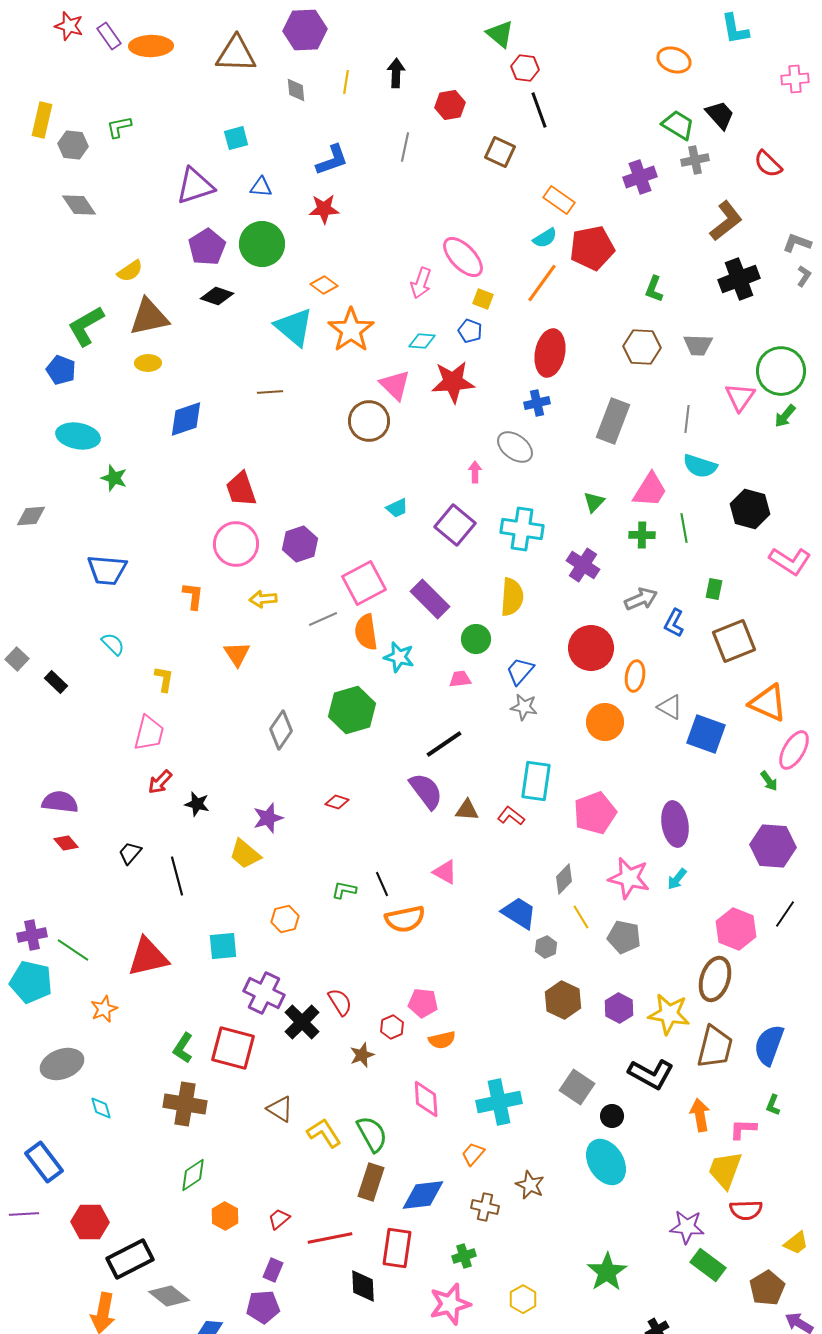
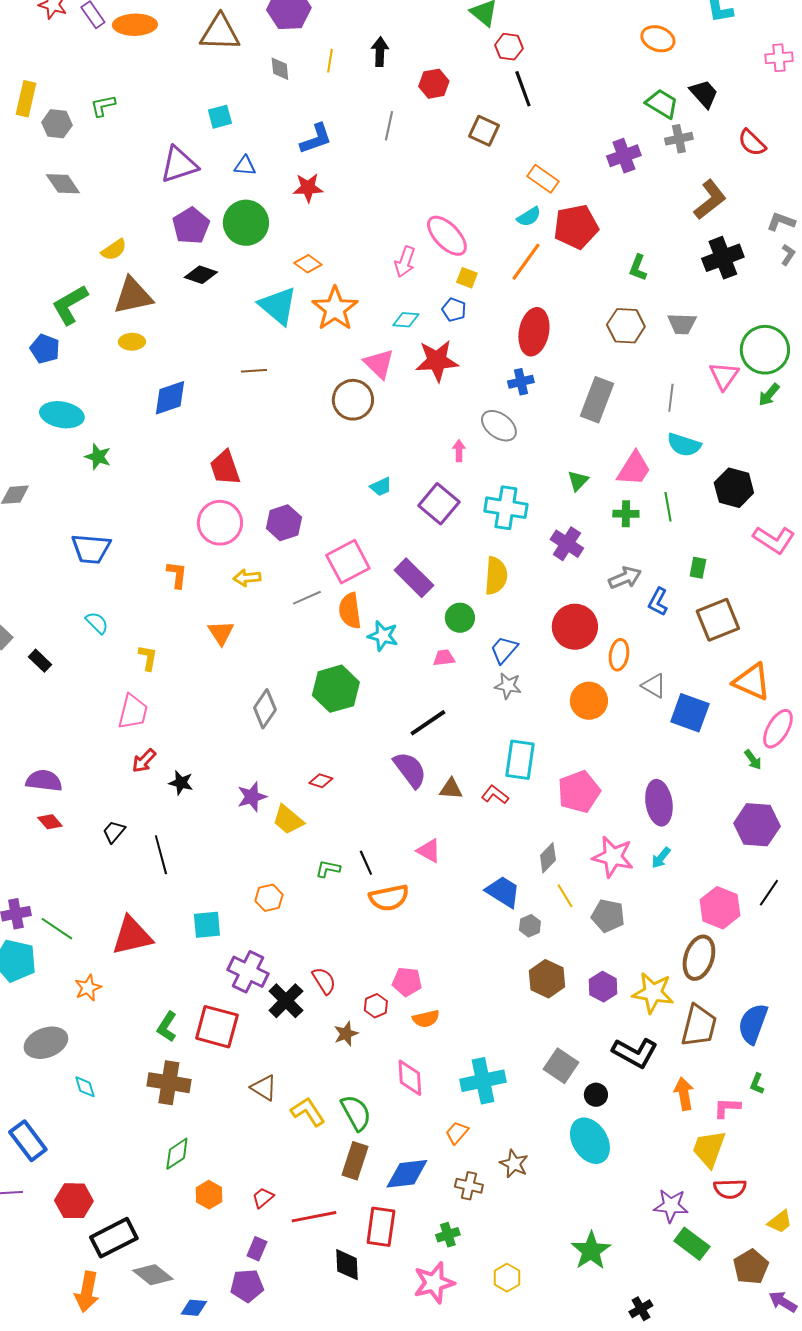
yellow trapezoid: (245, 854) -> (288, 820), moved

